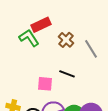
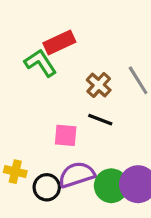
brown cross: (66, 40) -> (99, 85), moved

